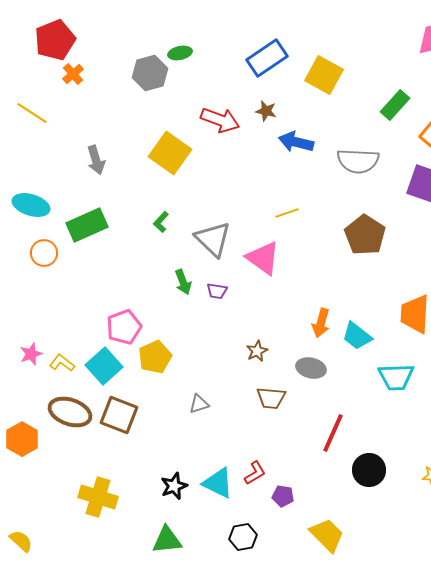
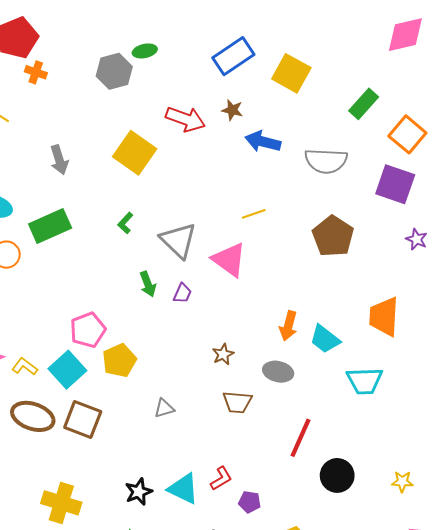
orange cross: (73, 74) -> (36, 72), turned -30
purple trapezoid: (217, 291) -> (182, 293), turned -75

